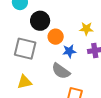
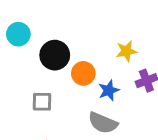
gray square: (25, 49) -> (42, 102), size x0.6

